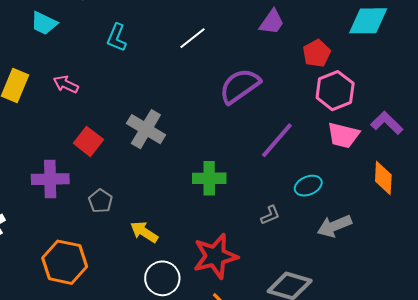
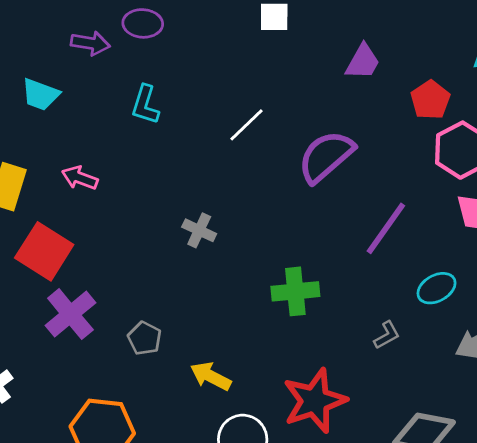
white line: (192, 38) -> (247, 125), moved
gray cross: (146, 129) -> (199, 230), size x0.6
red square: (88, 141) -> (44, 251), moved, size x1.4
purple cross: (50, 179) -> (70, 314), turned -33

